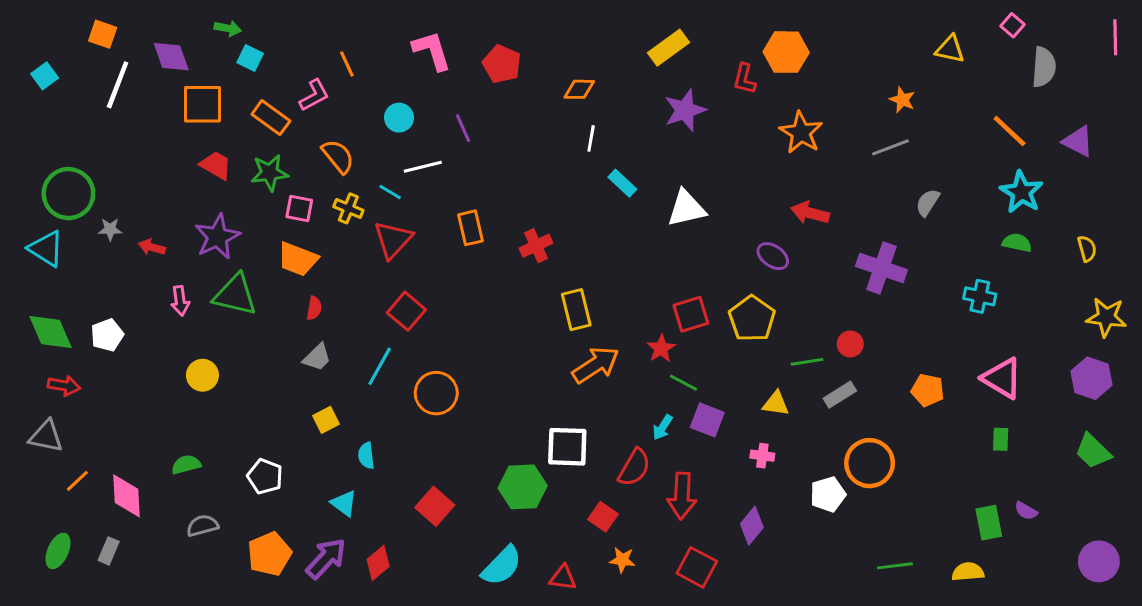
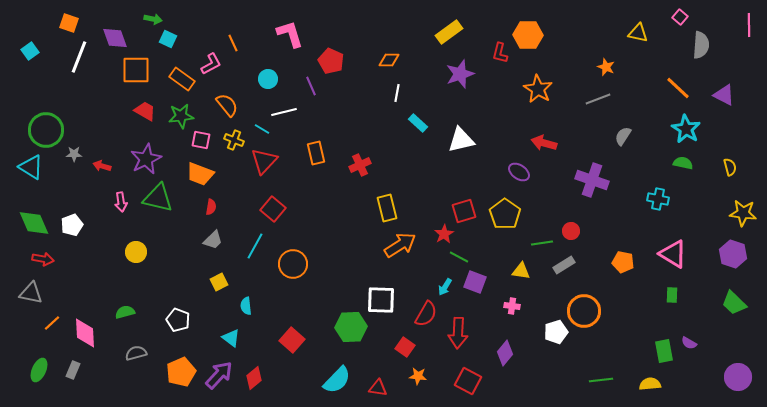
red pentagon: (502, 64) -> (331, 61), moved

